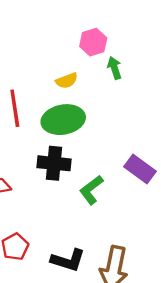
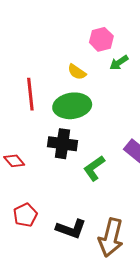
green arrow: (114, 68) -> (119, 63), turned -108
yellow semicircle: (67, 81) -> (77, 72), turned 54

